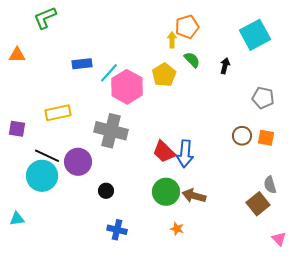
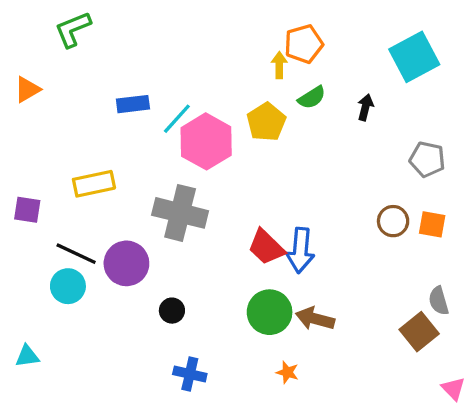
orange triangle: (17, 55) -> (27, 89), turned -30
green semicircle: (192, 60) -> (312, 98), turned 102
cyan circle: (42, 176) -> (68, 286), size x0.7

